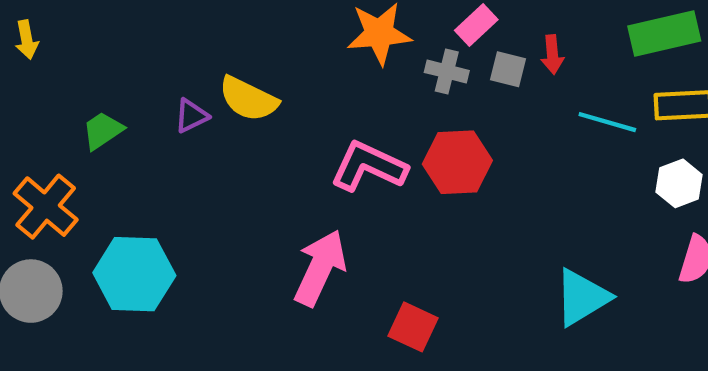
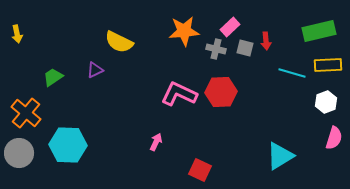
yellow semicircle: (248, 99) -> (119, 42), moved
pink arrow: (320, 268) -> (156, 142), size x0.5

